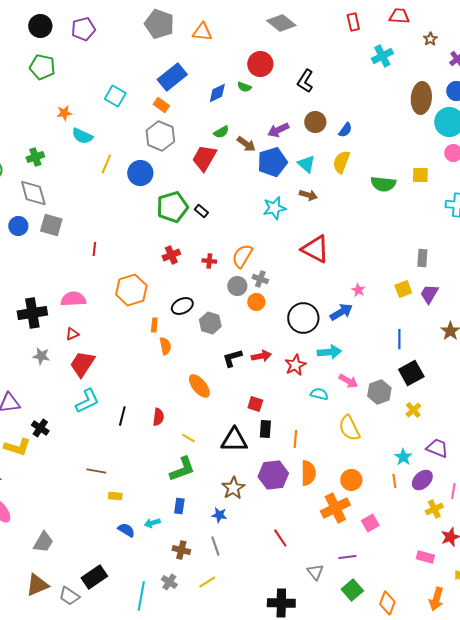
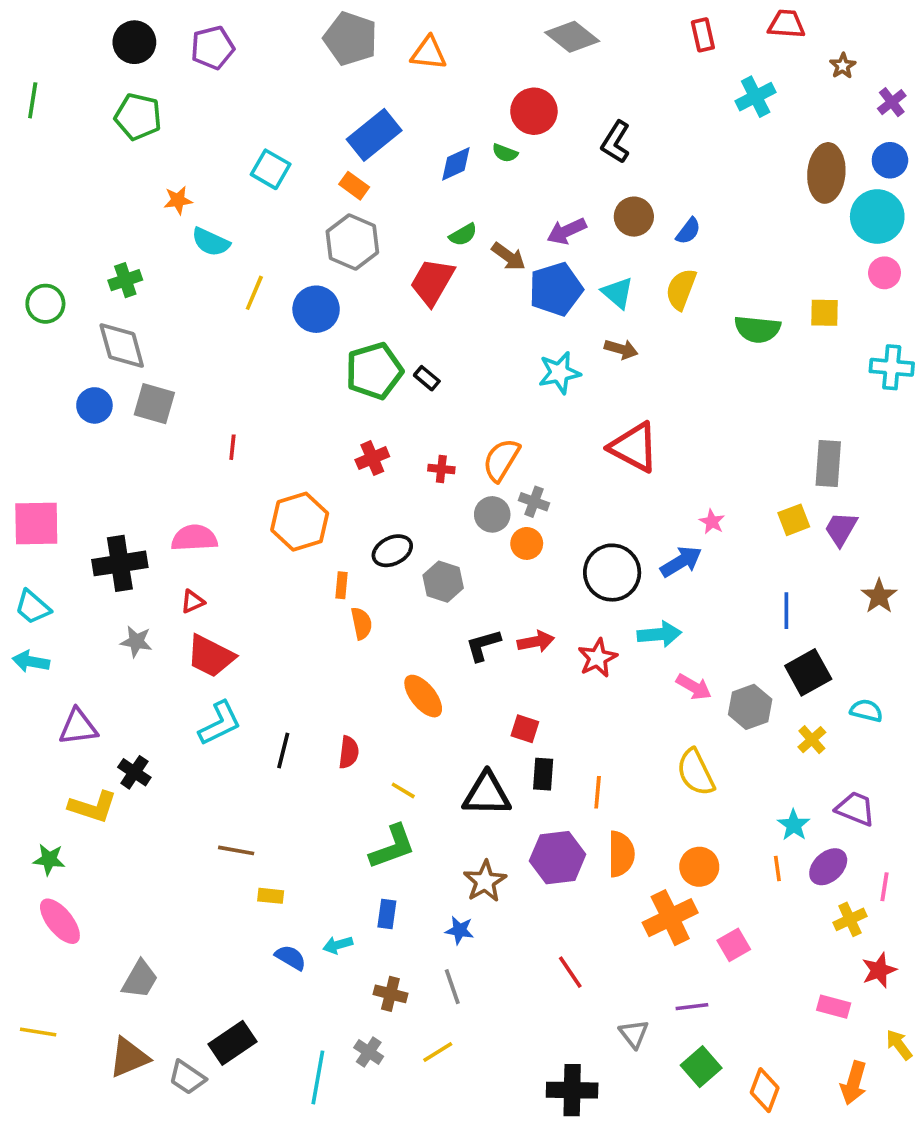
gray rectangle: (422, 258) -> (828, 464), size x1.4
red trapezoid: (82, 364) -> (211, 656), turned -96
cyan semicircle: (319, 394) -> (866, 711), moved

